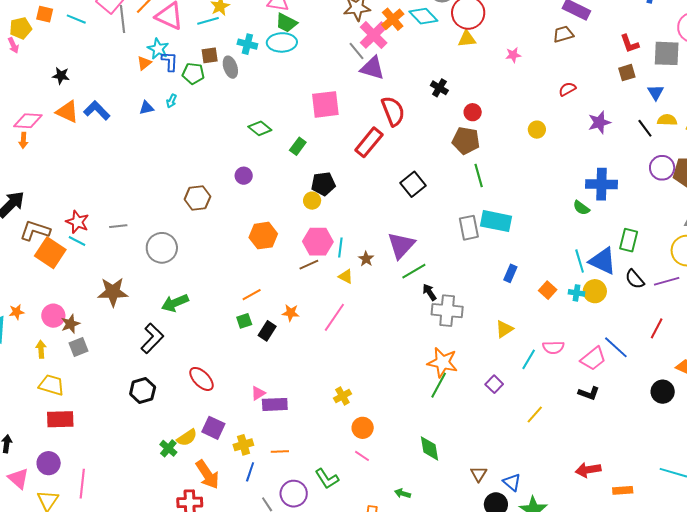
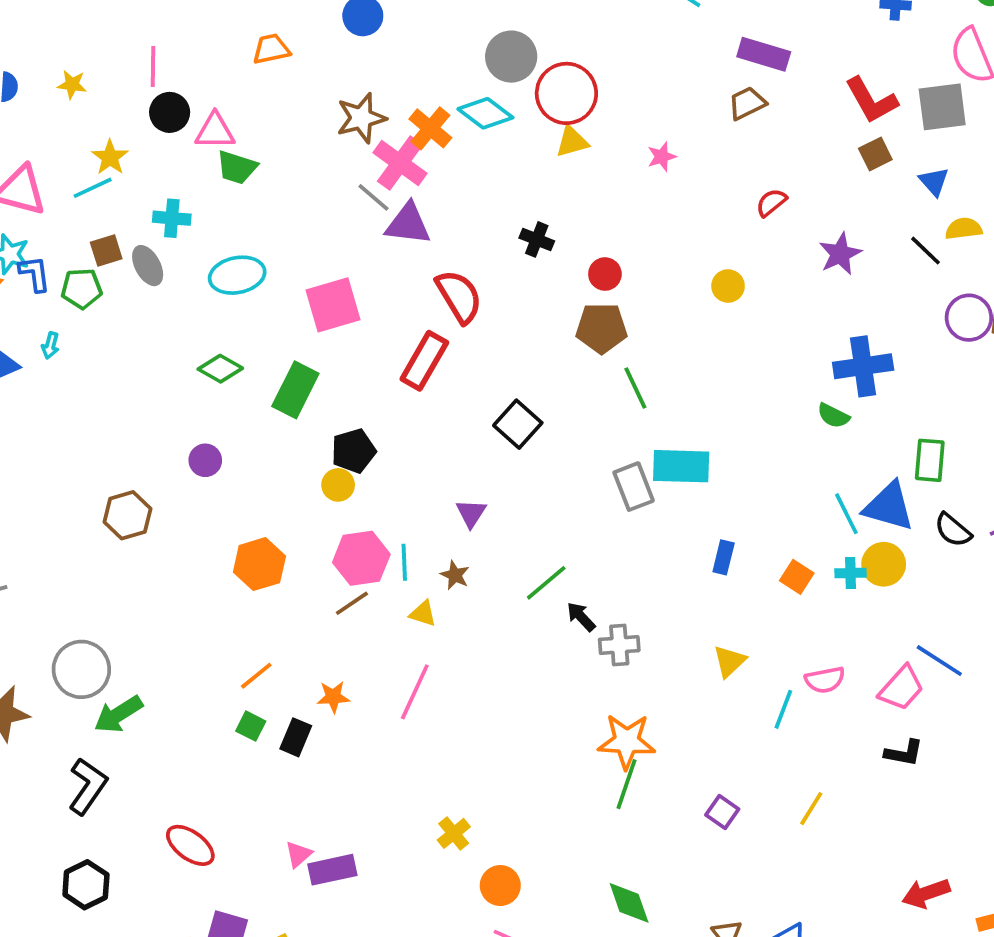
cyan ellipse: (282, 42) -> (237, 275), moved
red L-shape: (630, 44) -> (871, 100), size x1.4
green rectangle: (298, 146) -> (295, 390), size x1.6
purple triangle: (401, 245) -> (471, 513), moved, size x0.6
gray circle: (162, 248) -> (81, 669), moved
gray cross: (447, 311) -> (619, 645), size x0.7
green square: (244, 321) -> (251, 726), turned -35
purple square: (494, 384) -> (722, 812), moved

